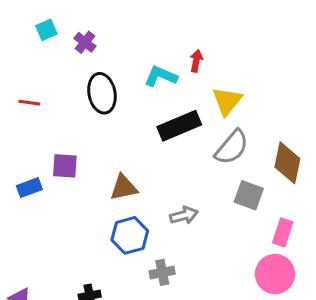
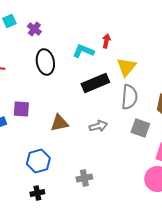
gray semicircle: (232, 147) -> (129, 97), turned -35
gray arrow: (184, 215) -> (98, 126), moved
blue hexagon: (130, 235) -> (38, 161), moved

